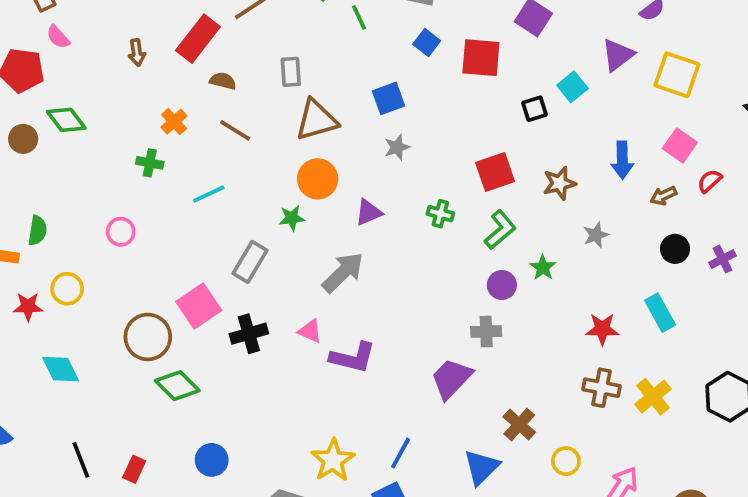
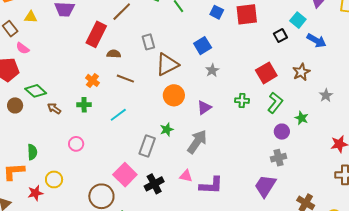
brown arrow: (137, 53) -> (54, 108), moved, turned 144
blue arrow: (622, 160) -> (316, 41), moved, turned -48
green star: (292, 218) -> (167, 130), moved

